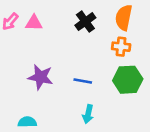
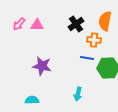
orange cross: (121, 47) -> (94, 40), moved
blue line: (83, 81) -> (87, 58), moved

